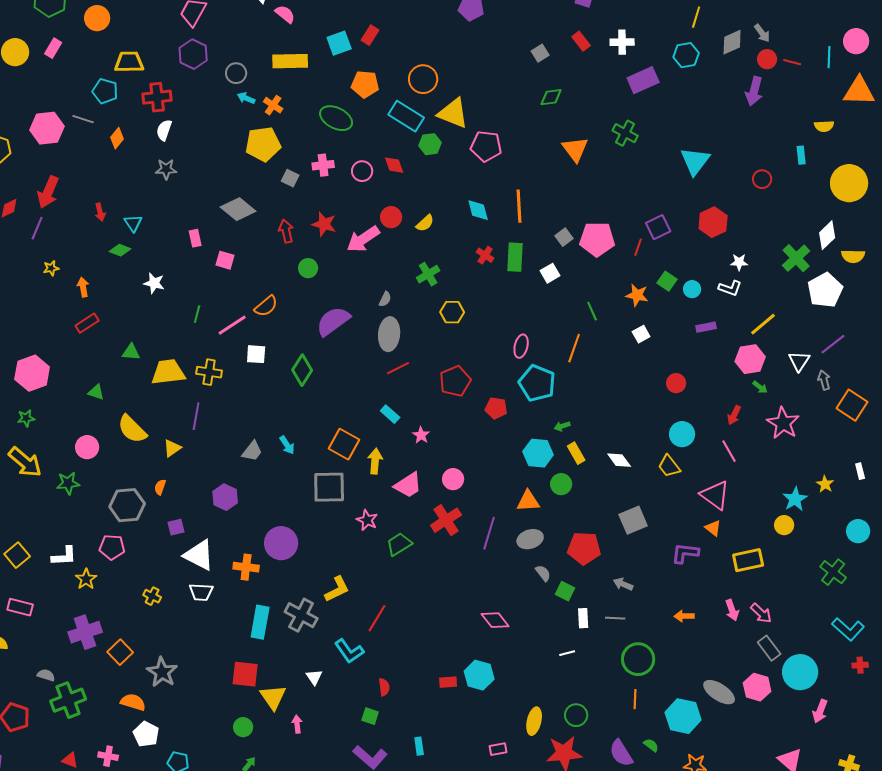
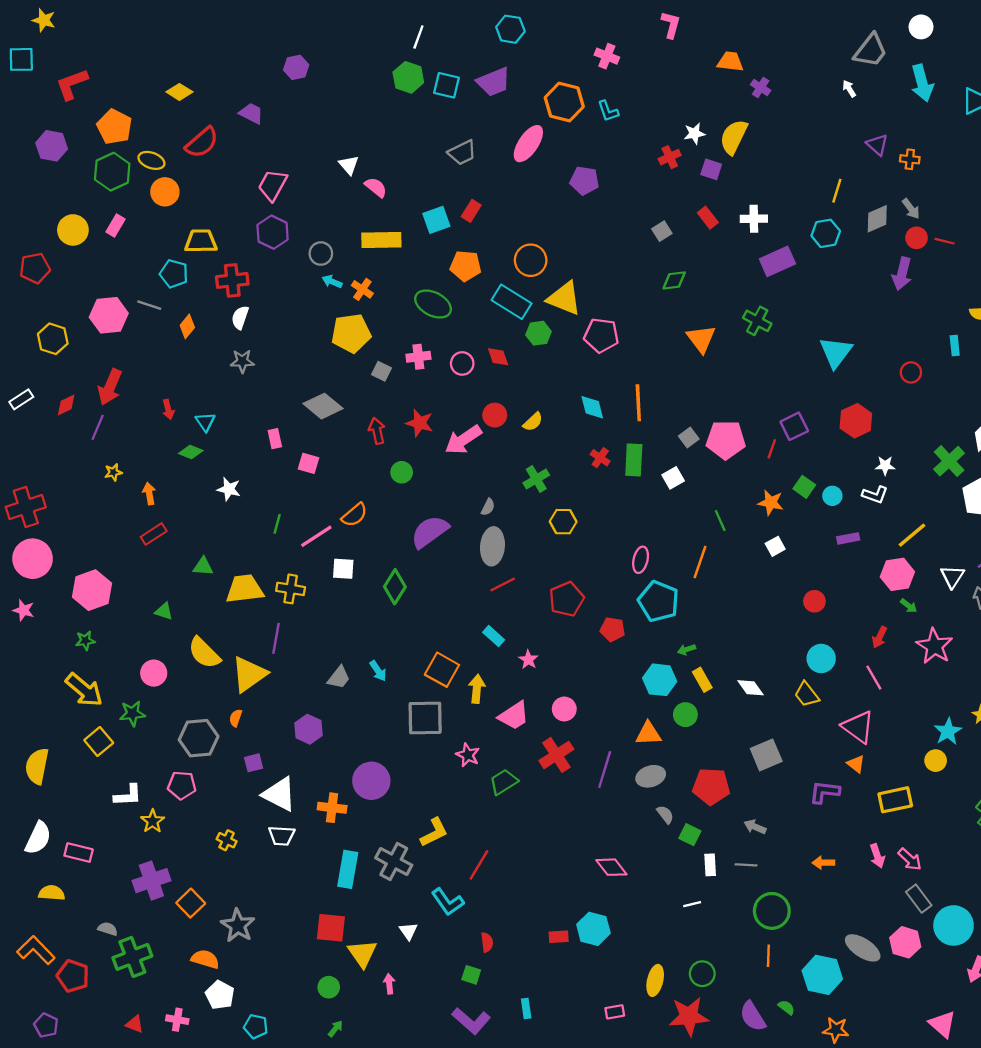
yellow triangle: (172, 448) -> (249, 674), size x1.8
yellow square: (17, 555) -> (99, 742), moved

